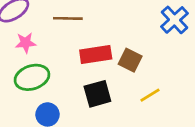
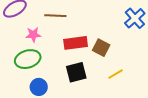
pink star: (26, 43) -> (33, 35), moved

